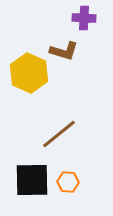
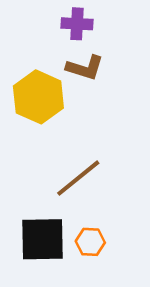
purple cross: (84, 18) -> (77, 24), moved

